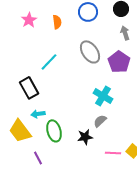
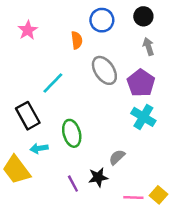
orange semicircle: (57, 22) -> (77, 40), moved
cyan cross: (103, 96) -> (143, 117), moved
green ellipse: (54, 131) -> (72, 133), moved
purple line: (38, 158) -> (73, 184), moved

